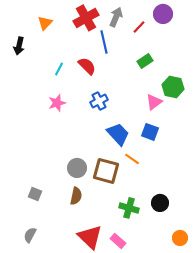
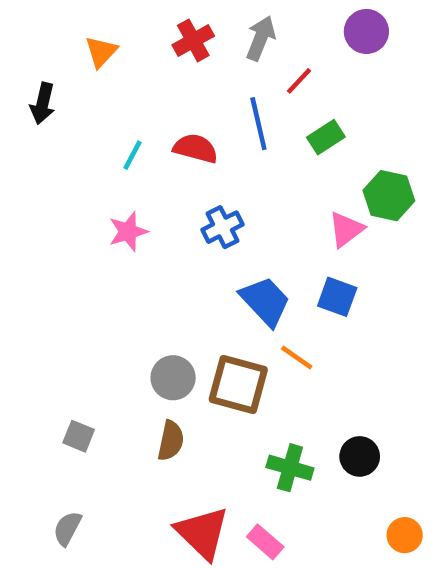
red cross: (86, 18) -> (193, 40), size x0.7
red line: (139, 27) -> (299, 81), moved
blue line: (104, 42) -> (258, 124), moved
red semicircle: (87, 66) -> (196, 148), turned -30

